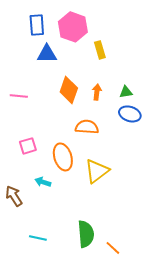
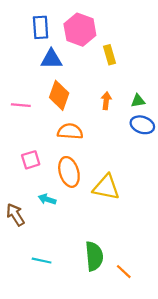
orange diamond: (69, 90) -> (59, 95), moved
orange semicircle: (87, 127) -> (70, 131), moved
yellow triangle: (97, 171) -> (106, 187), turned 48

